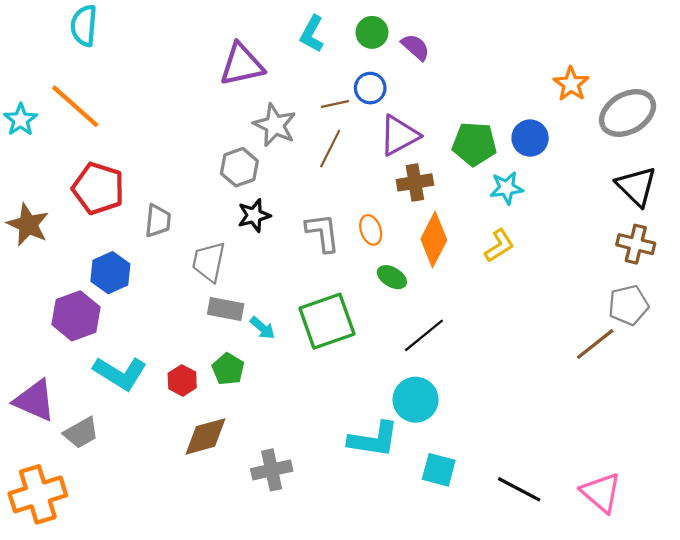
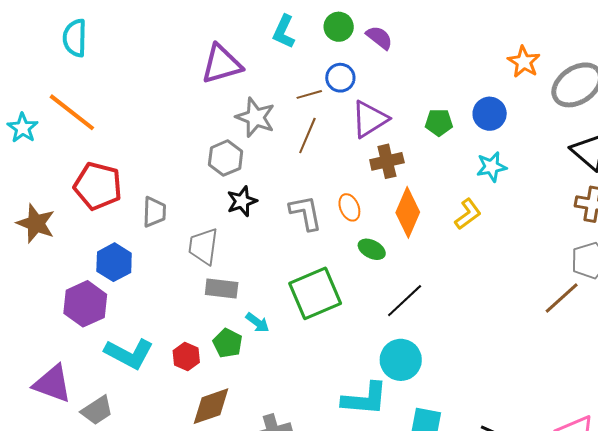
green pentagon: (474, 144) -> (439, 122), size x0.7
cyan star: (507, 188) -> (491, 167), moved
cyan arrow: (262, 328) -> (258, 323), moved

